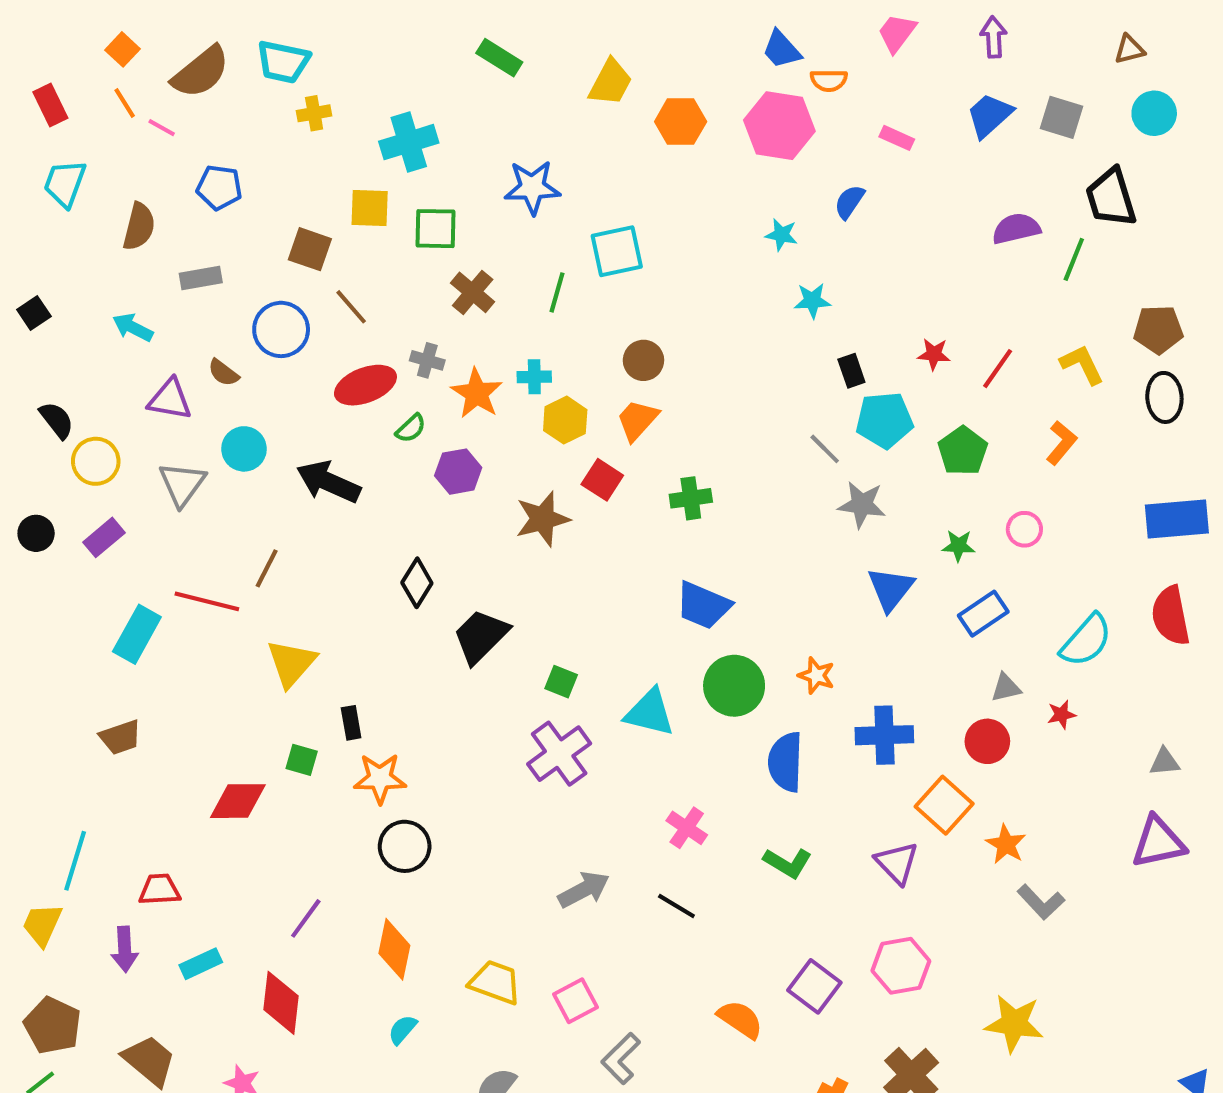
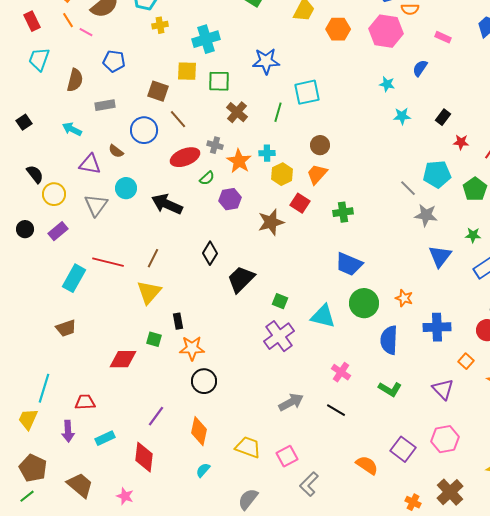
black rectangle: (851, 371) -> (443, 117), moved, turned 56
brown line: (267, 568) -> (153, 258), moved
orange square: (944, 805) -> (466, 361), size x0.6

